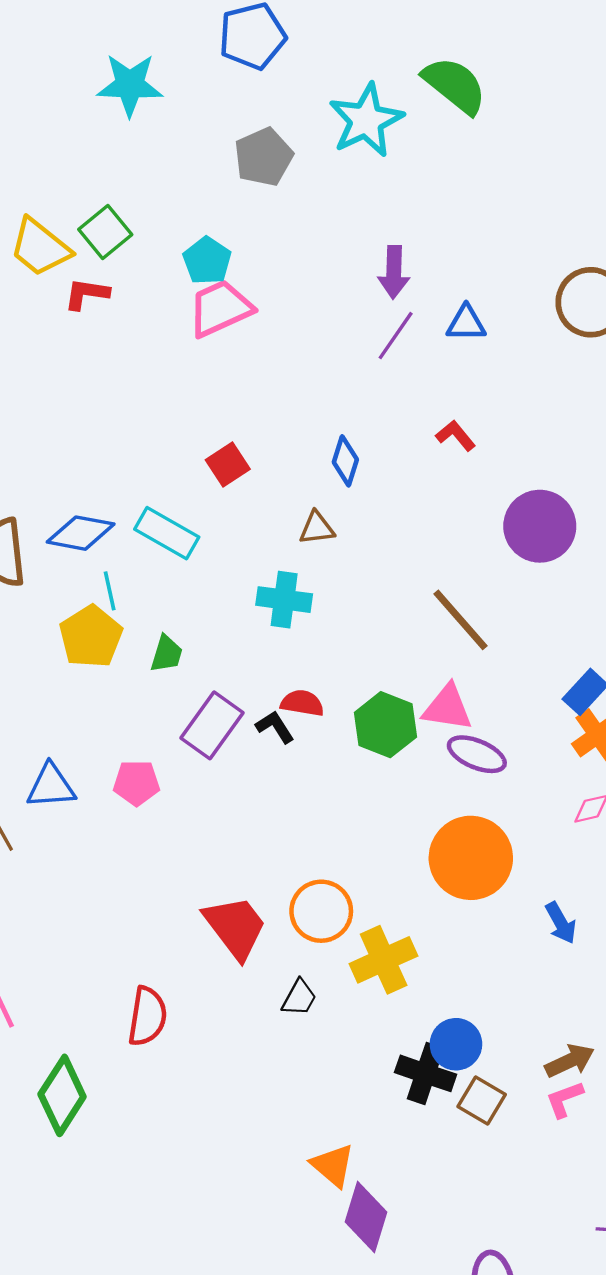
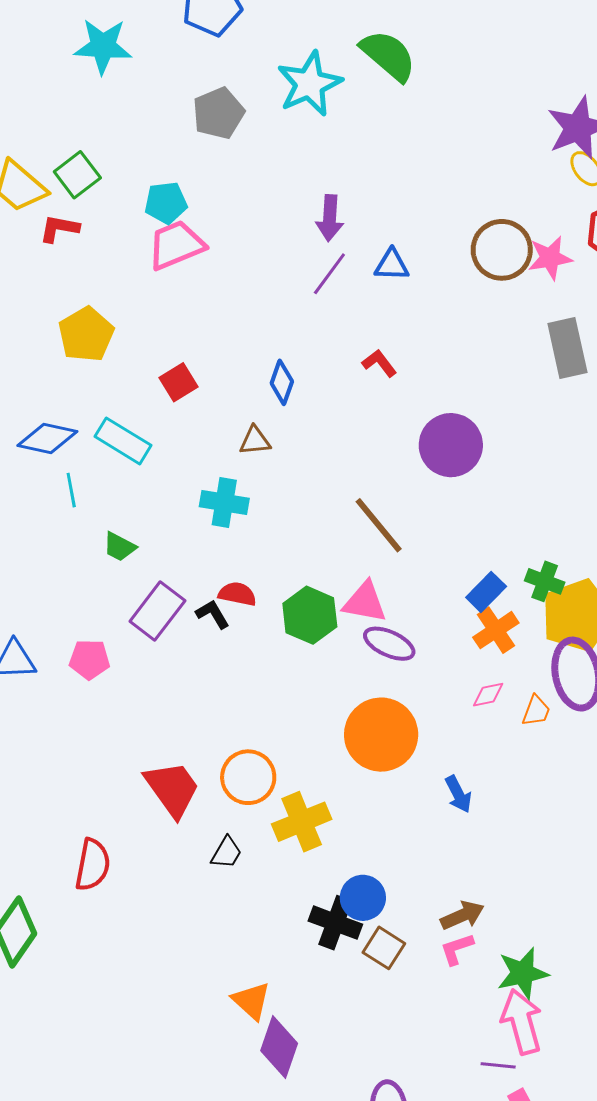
cyan pentagon: (207, 261) -> (166, 203), turned 30
yellow pentagon: (91, 637) -> (86, 334), moved
green trapezoid: (167, 654) -> (119, 547), turned 99

